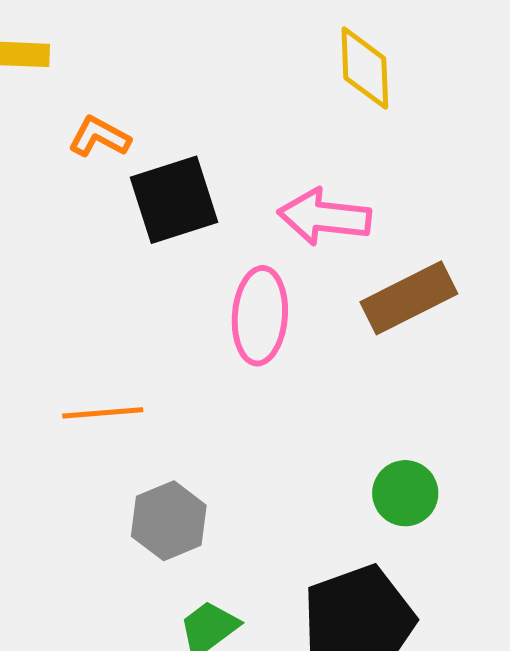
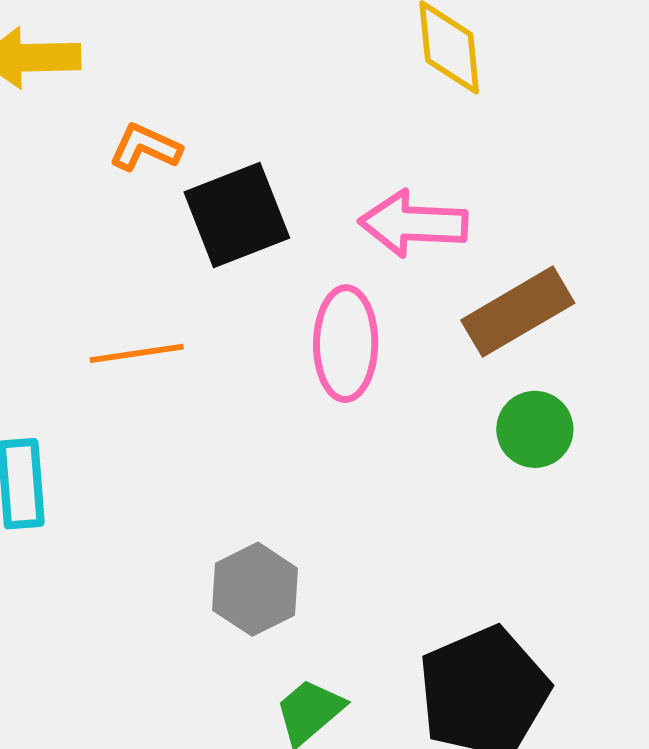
orange line: (103, 413) -> (137, 353), moved
green circle: (405, 493) -> (535, 429), moved

